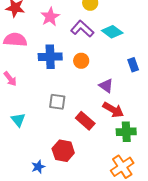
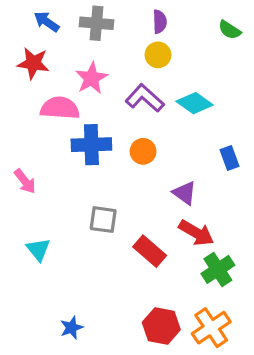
pink semicircle: (15, 40) -> (60, 108), moved
green cross: (126, 132) -> (218, 269), turned -30
red hexagon: (63, 151) -> (161, 326), moved

